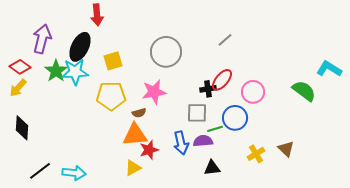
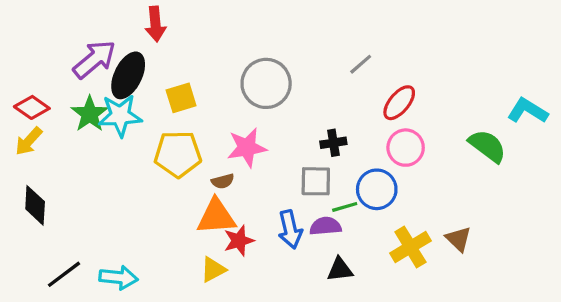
purple arrow: (42, 39) -> (94, 59), moved, turned 36
red ellipse: (222, 80) -> (399, 103), moved
yellow cross: (256, 154) -> (410, 247), size x1.4

